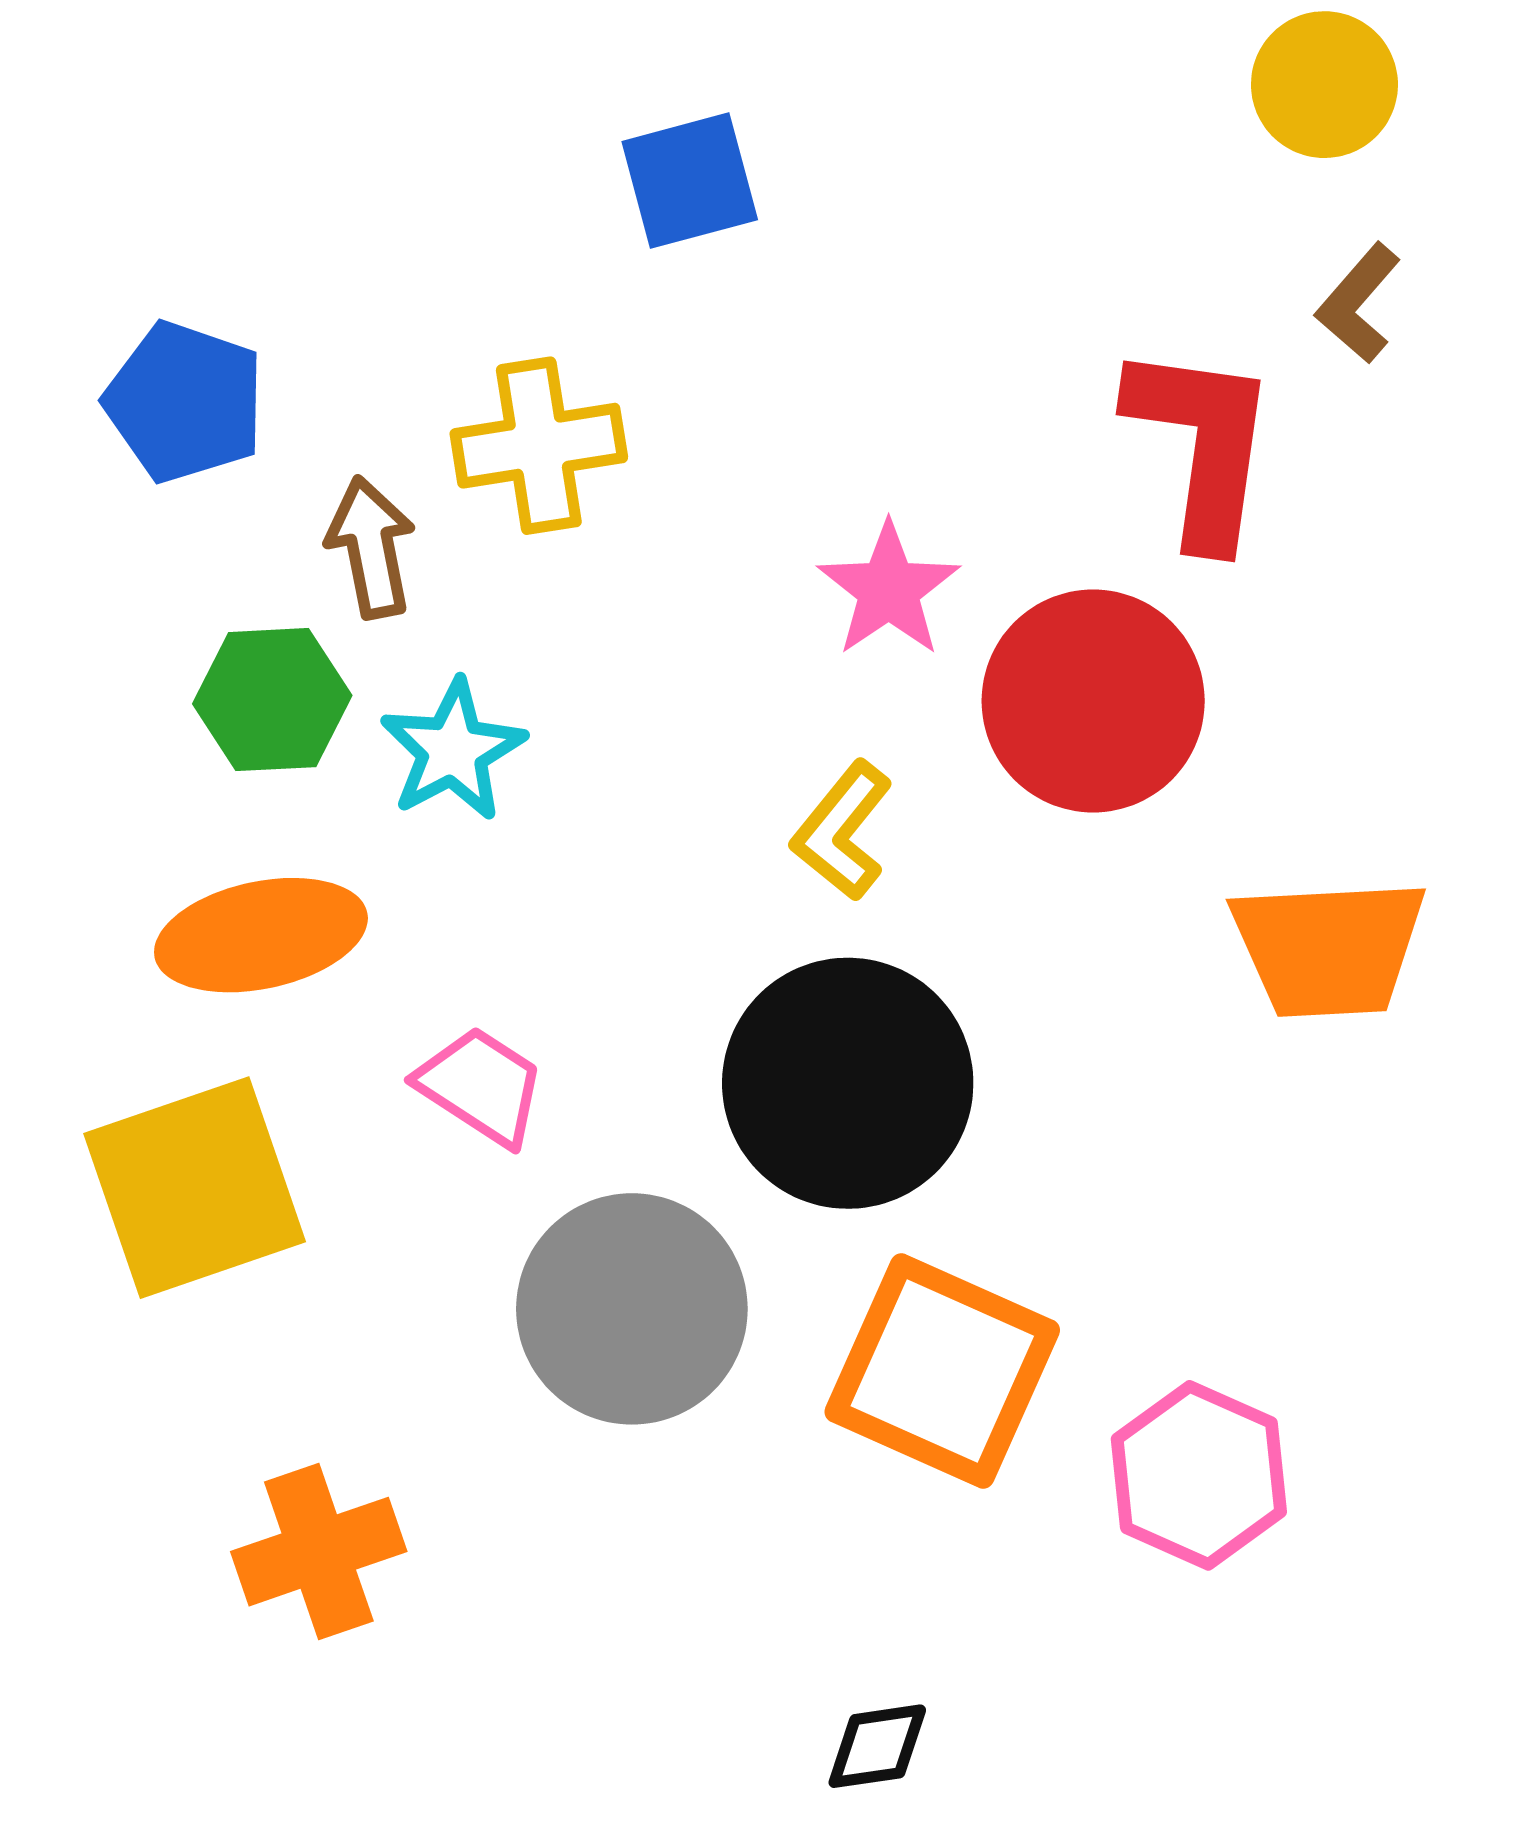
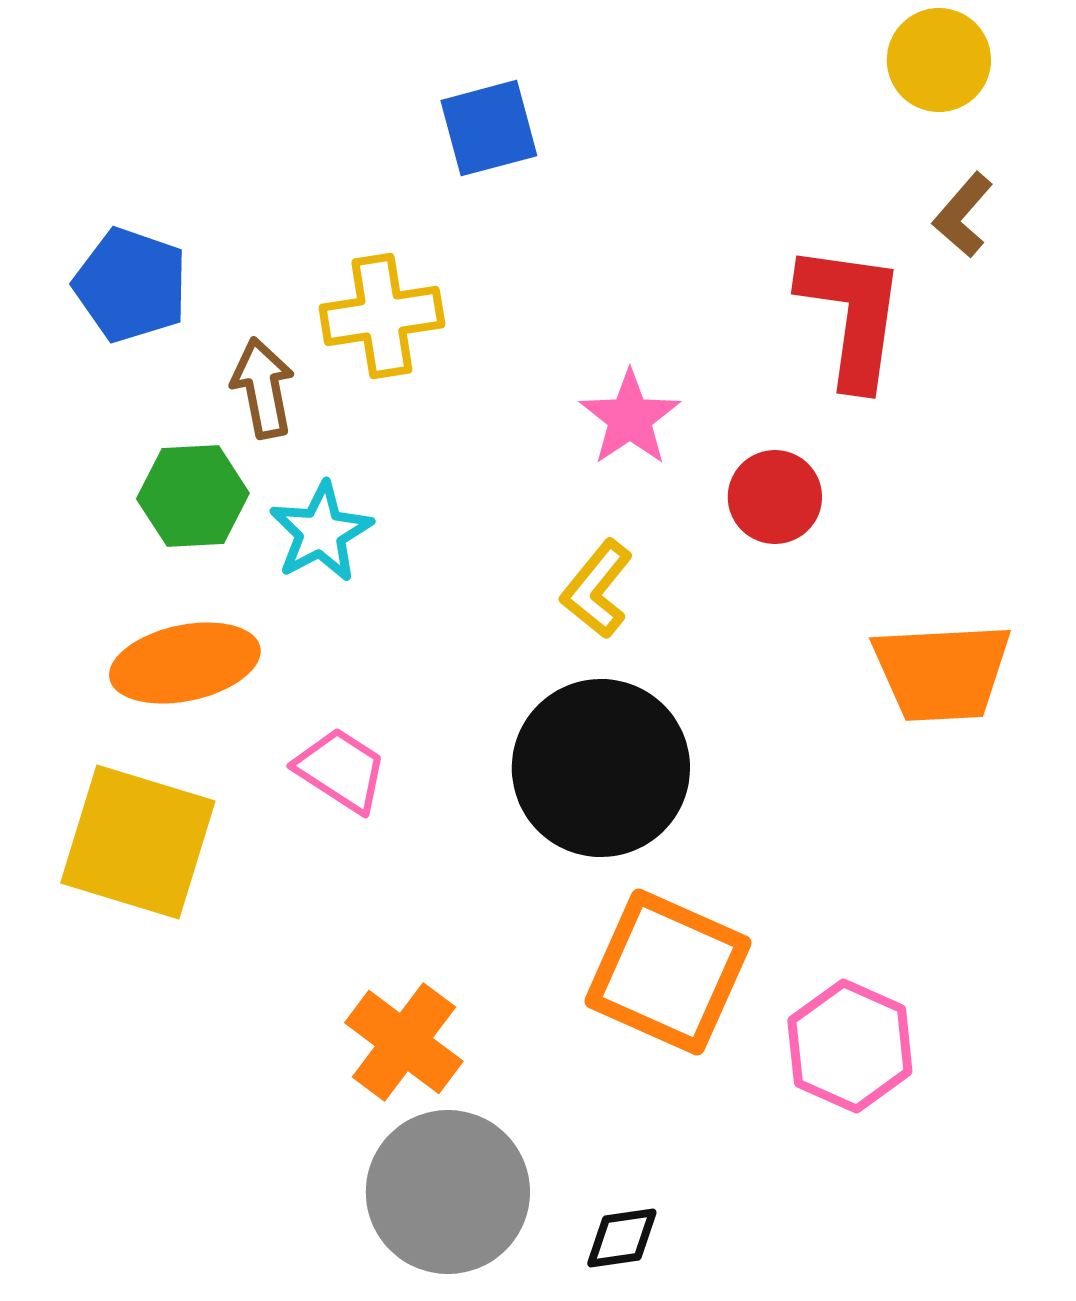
red circle: (1093, 701) -> (775, 497), size x0.6
yellow square: (195, 1188) -> (138, 842), turned 36
gray circle: (632, 1309) -> (448, 1192), moved
orange cross: (319, 1552) -> (404, 1042), moved, turned -34

